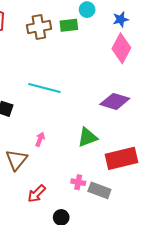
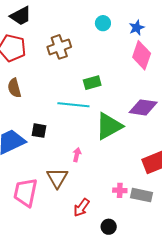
green rectangle: (69, 25) -> (92, 83), moved
green triangle: (87, 137) -> (109, 126), moved, size x1.4

